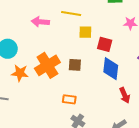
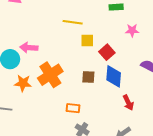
pink arrow: (40, 22) -> (29, 48), moved
red square: (105, 44) -> (107, 52), turned 35
brown square: (75, 65) -> (88, 77), moved

